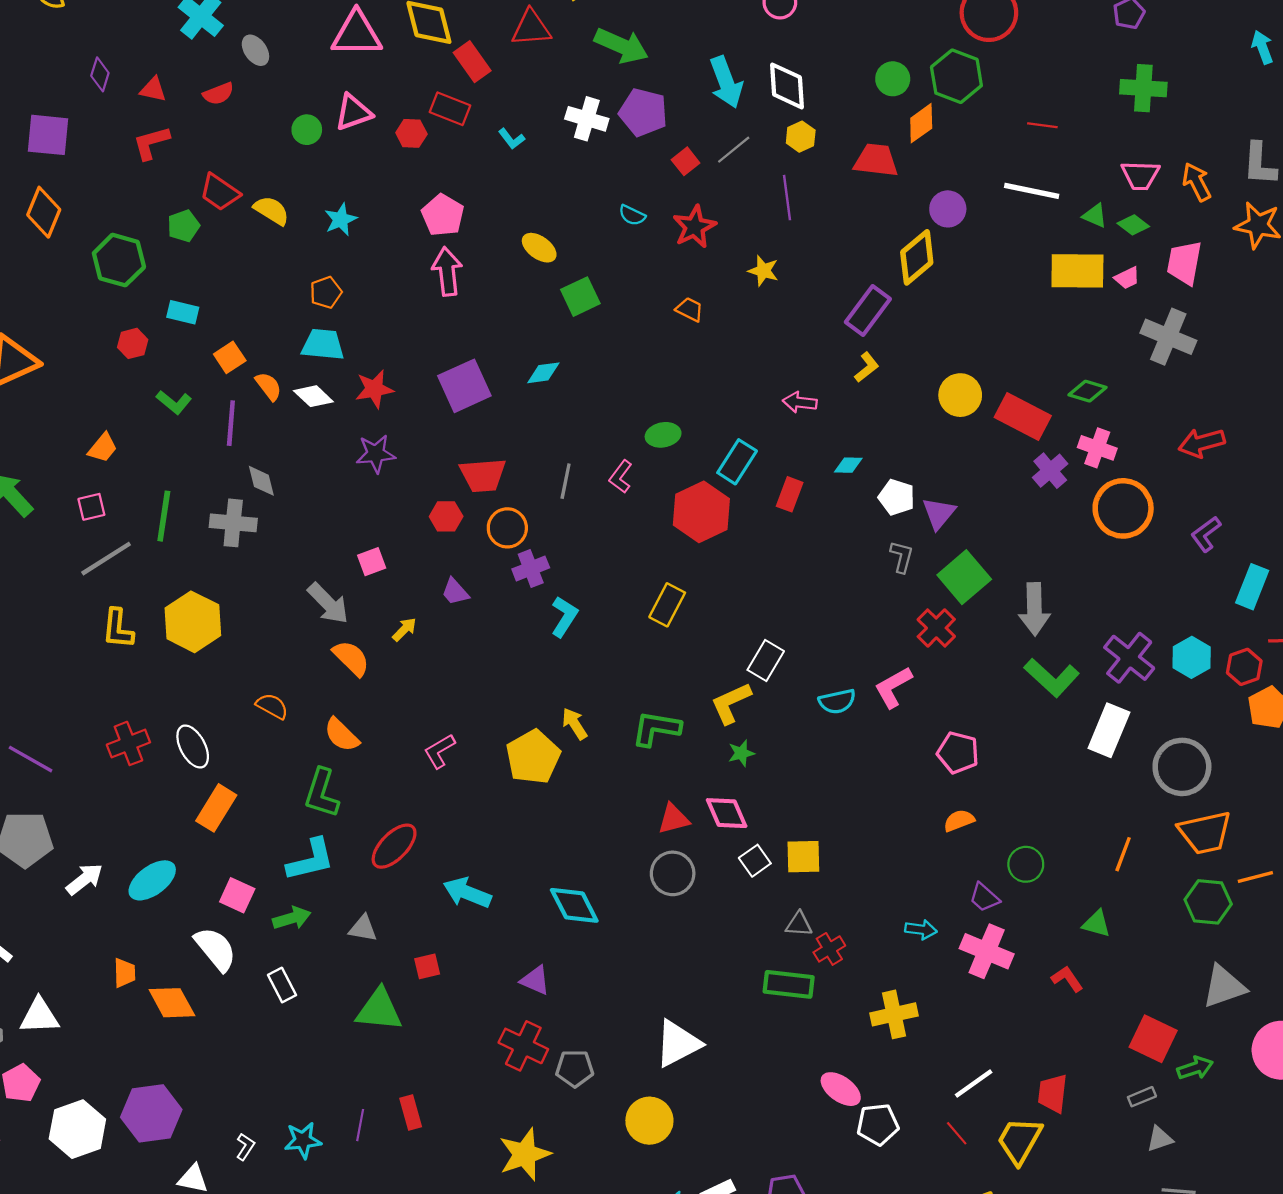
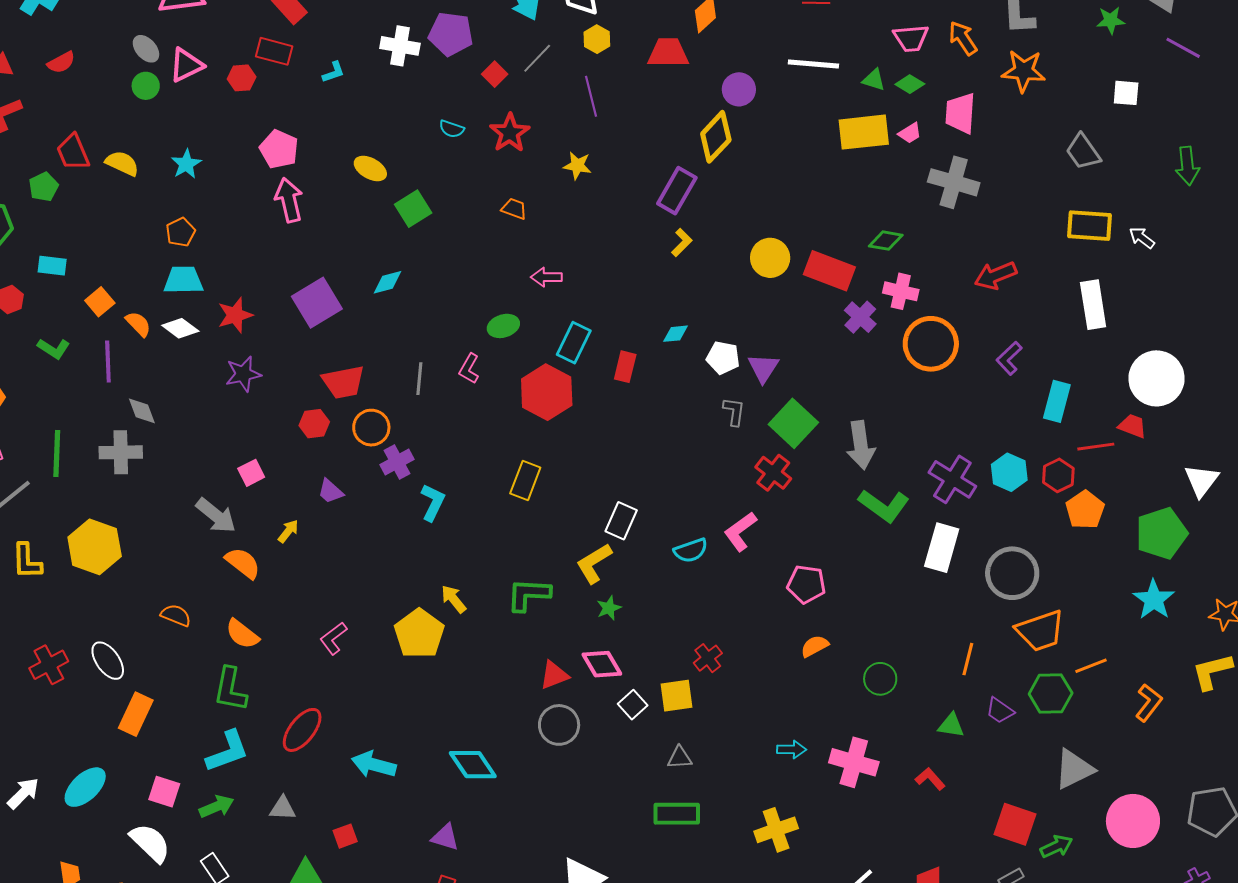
gray ellipse: (255, 50) -> (146, 49), moved
cyan L-shape: (512, 139) -> (333, 72), turned -65
red trapezoid: (220, 192) -> (73, 152), turned 39
pink arrow: (800, 402) -> (546, 277), moved
purple trapezoid: (984, 897) -> (1000, 711), moved
red cross: (829, 949) -> (708, 658), moved

